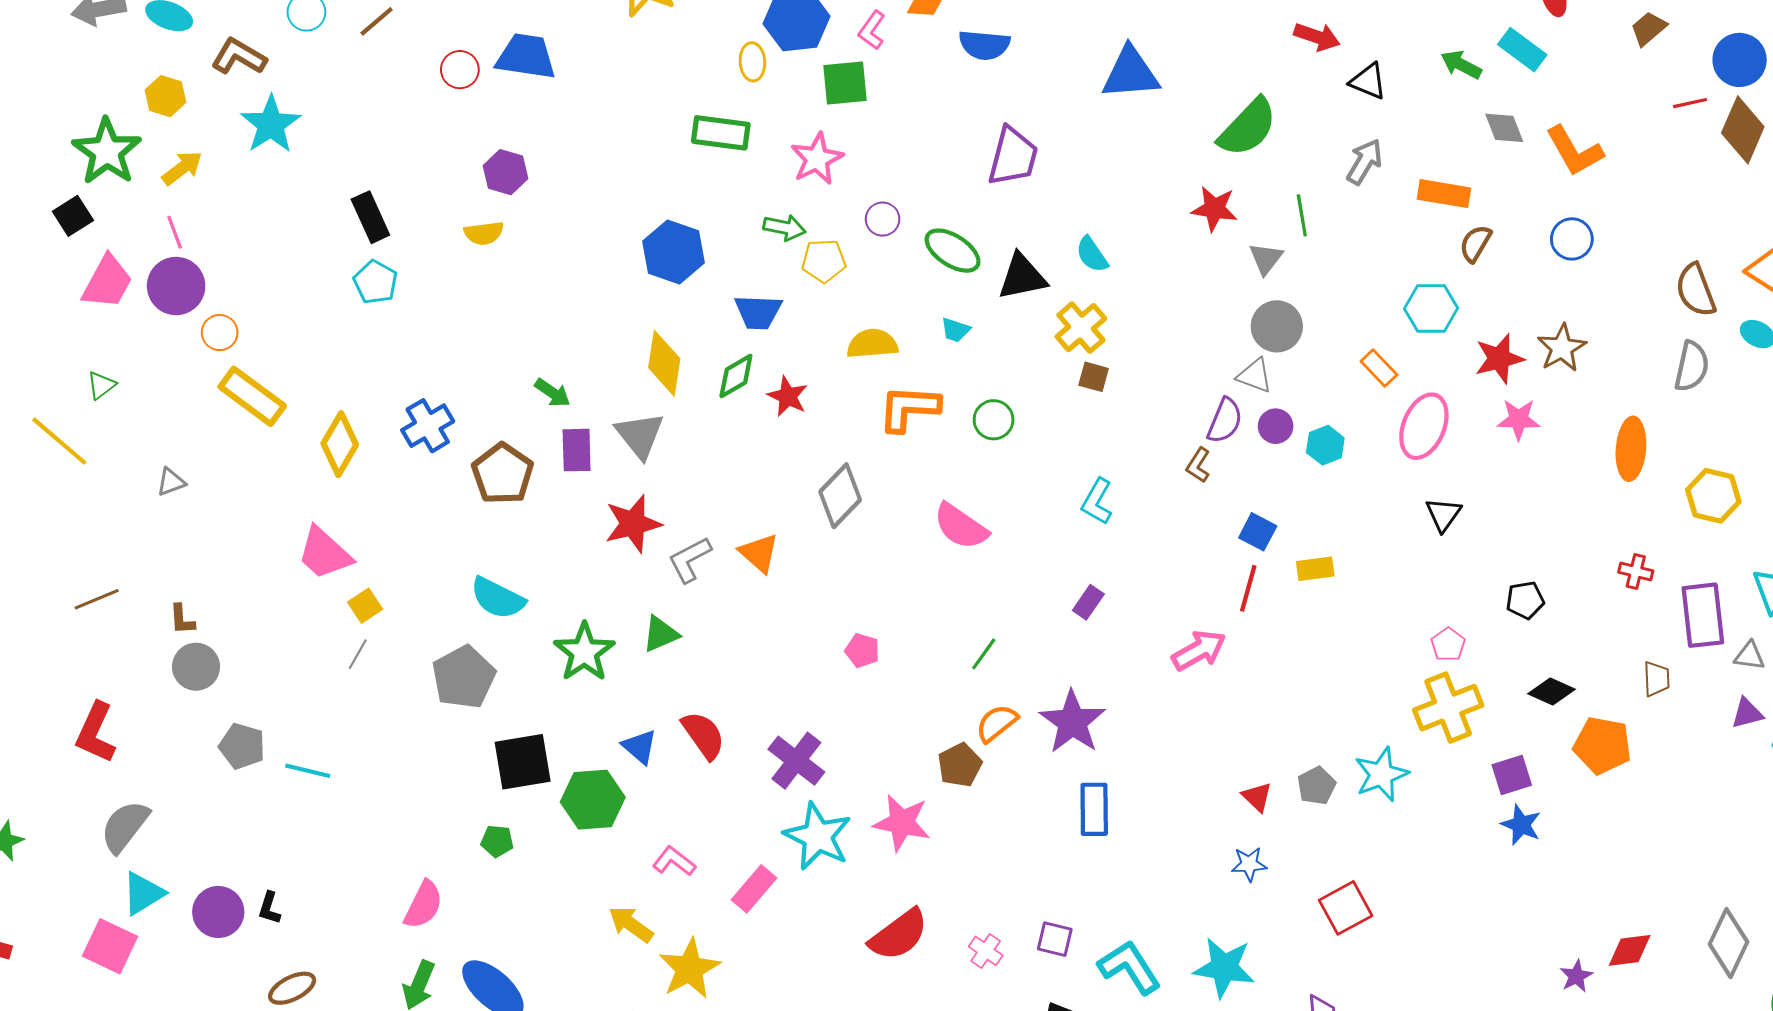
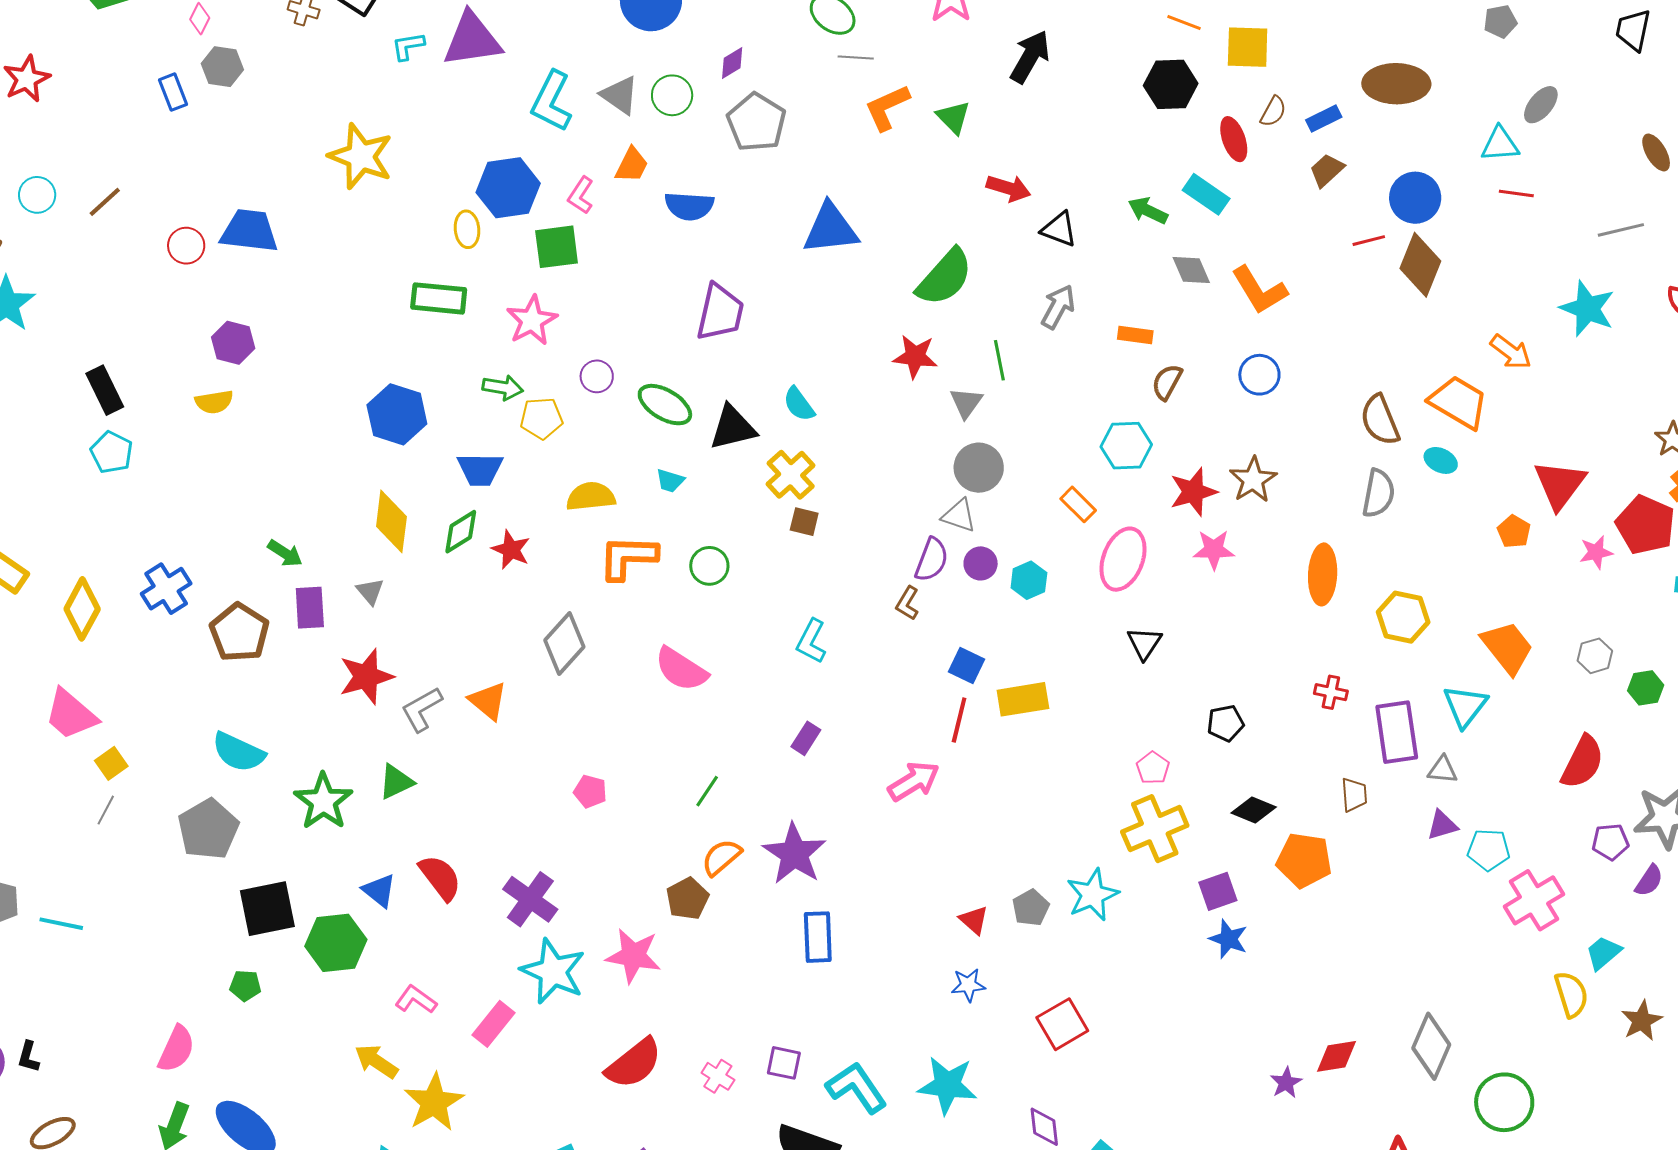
orange rectangle: (1444, 194) -> (1135, 335), size x0.7
gray triangle: (640, 435) -> (370, 591), size x0.6
yellow rectangle: (1315, 569) -> (1023, 699), size x1.4

